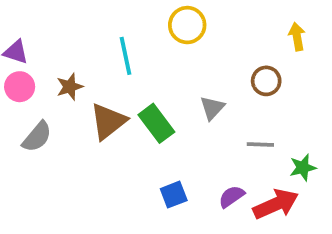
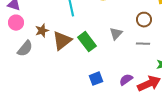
brown star: (70, 87) -> (42, 31), moved
gray line: (260, 144) -> (143, 44), moved

